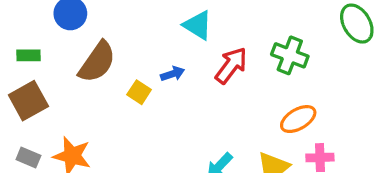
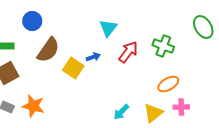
cyan triangle: (198, 25) -> (108, 28), turned 36
yellow square: (139, 92) -> (73, 68), size x1.5

